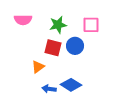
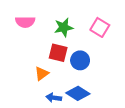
pink square: (91, 25) -> (100, 27), turned 30
blue circle: (75, 46) -> (80, 60), moved

